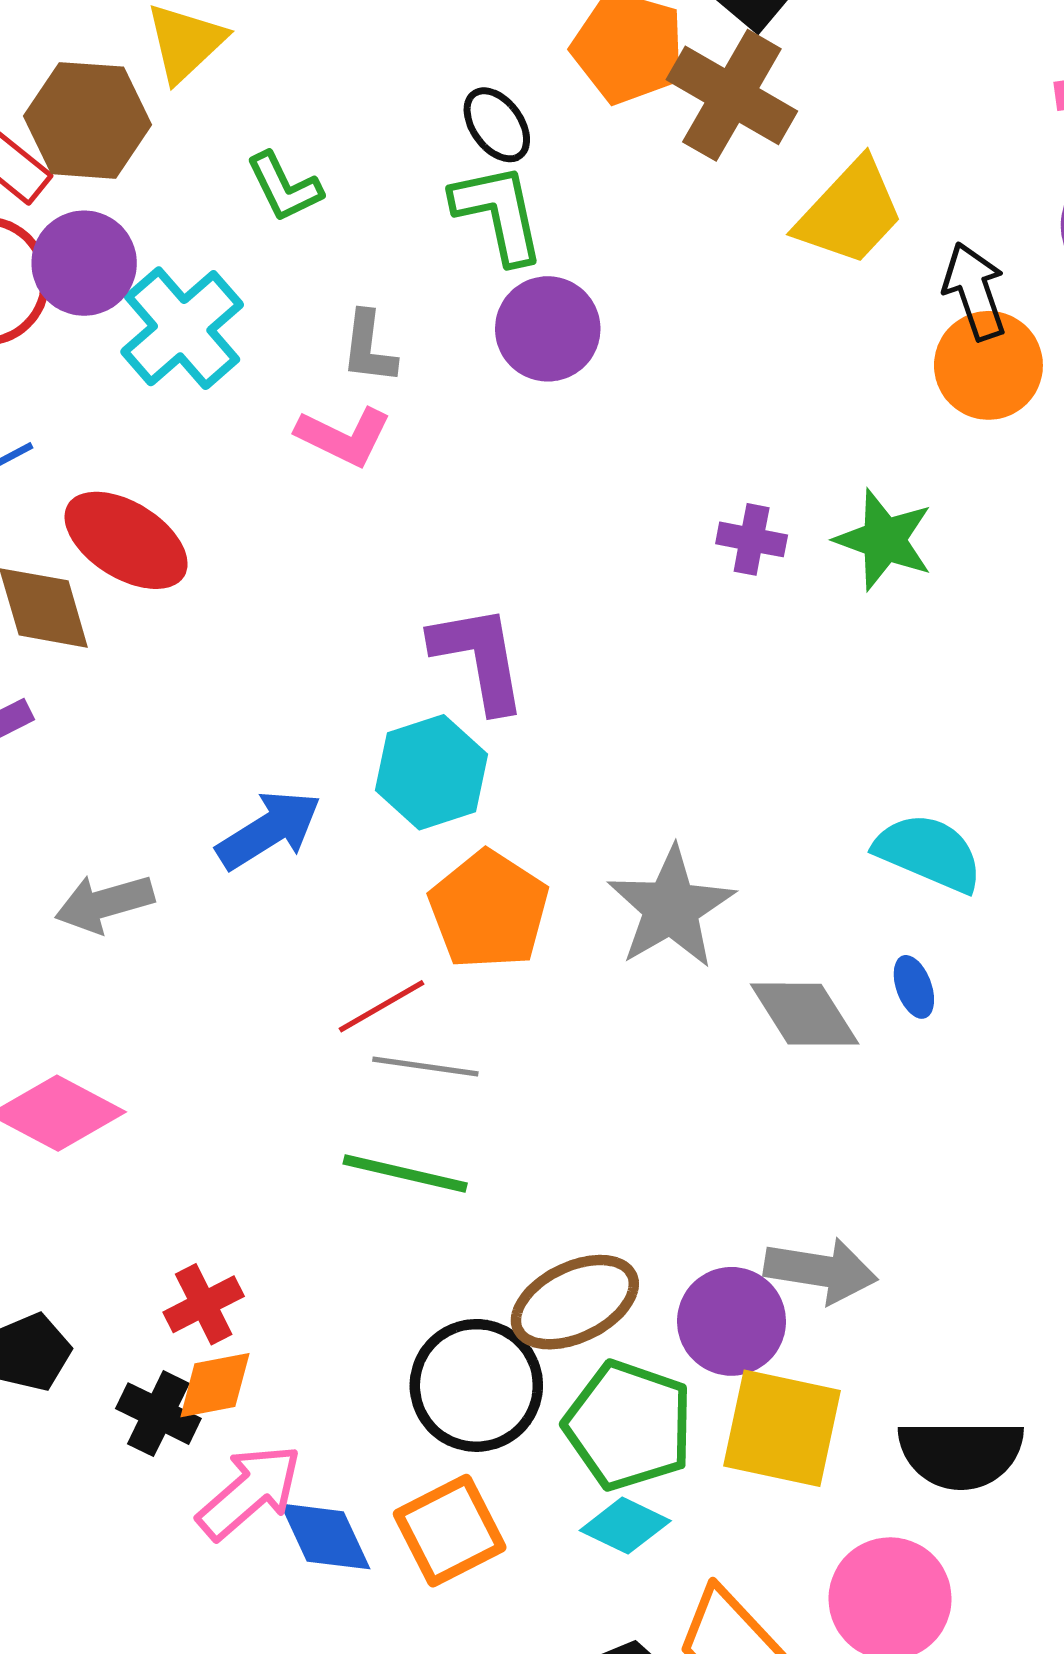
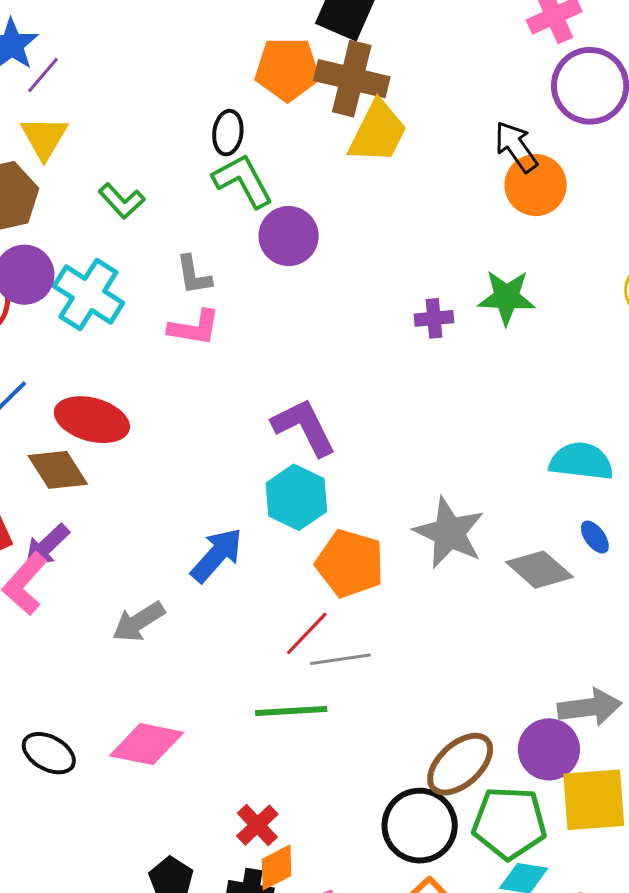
black ellipse: (497, 125) -> (228, 133), turned 60
yellow trapezoid: (850, 212) -> (378, 132), moved
green line: (405, 1174) -> (291, 711), moved

